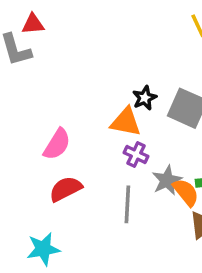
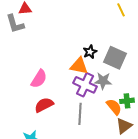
purple cross: (136, 155) -> (85, 85), size x1.6
gray star: (167, 180) -> (103, 81), moved, turned 30

